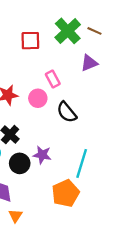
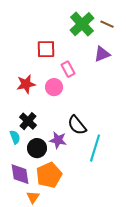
red square: (30, 41) -> (46, 49), moved
black semicircle: (67, 112) -> (77, 125), moved
orange pentagon: (66, 193) -> (49, 175), moved

